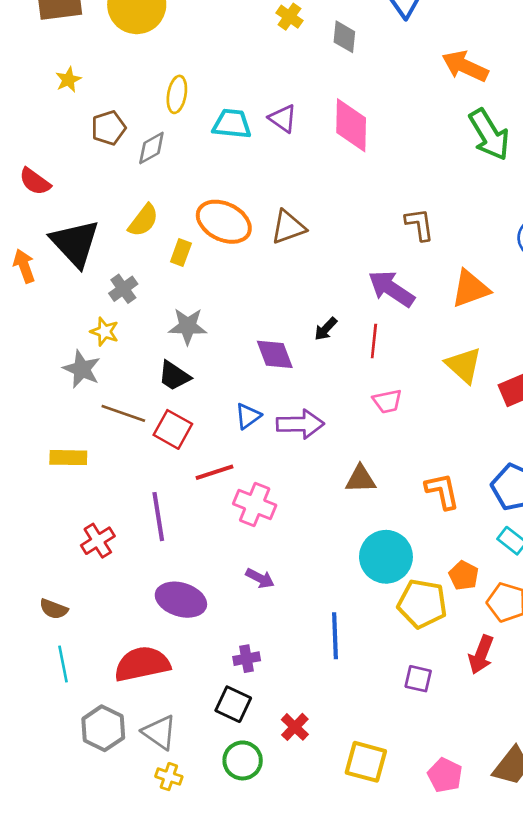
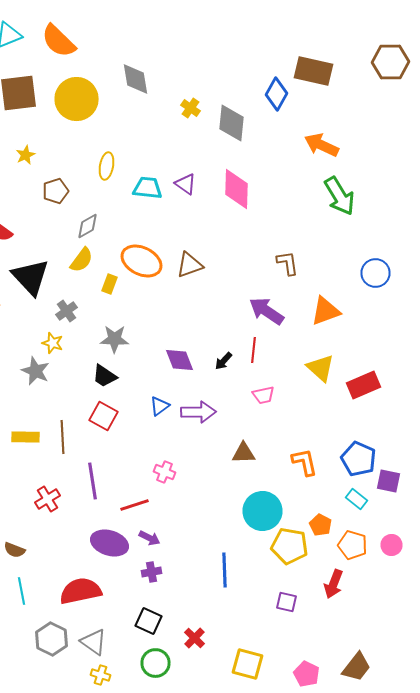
gray diamond: (344, 37) -> (232, 123), size x1.5
gray diamond: (151, 148) -> (88, 226), moved
black arrow: (326, 329) -> (224, 361), moved
brown line: (123, 413) -> (62, 437), moved, turned 68
red line: (214, 472) -> (134, 505), moved
pink cross: (255, 504) -> (164, 472), size x0.7
purple arrow: (260, 578) -> (150, 538), moved
purple cross: (247, 659) -> (152, 572), moved

